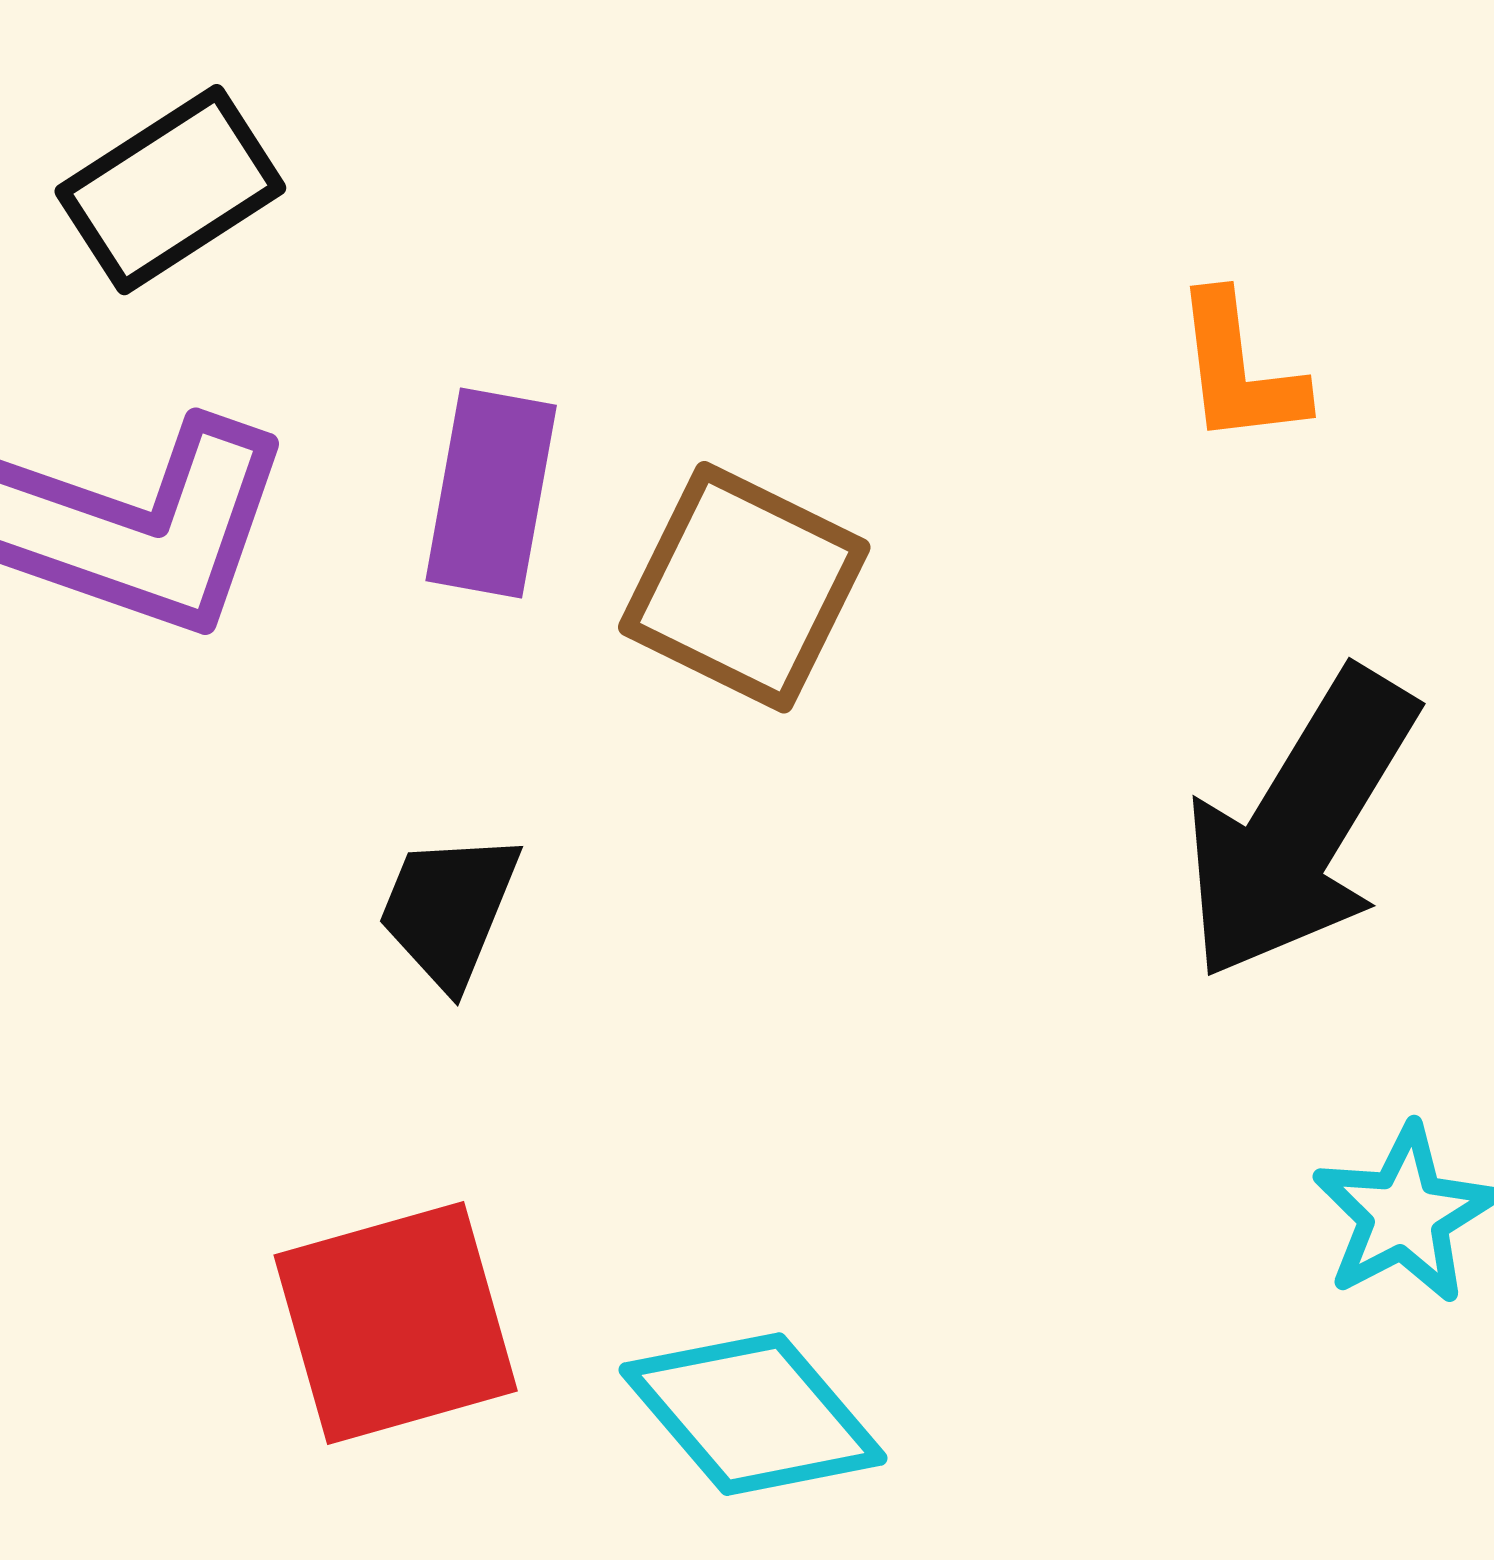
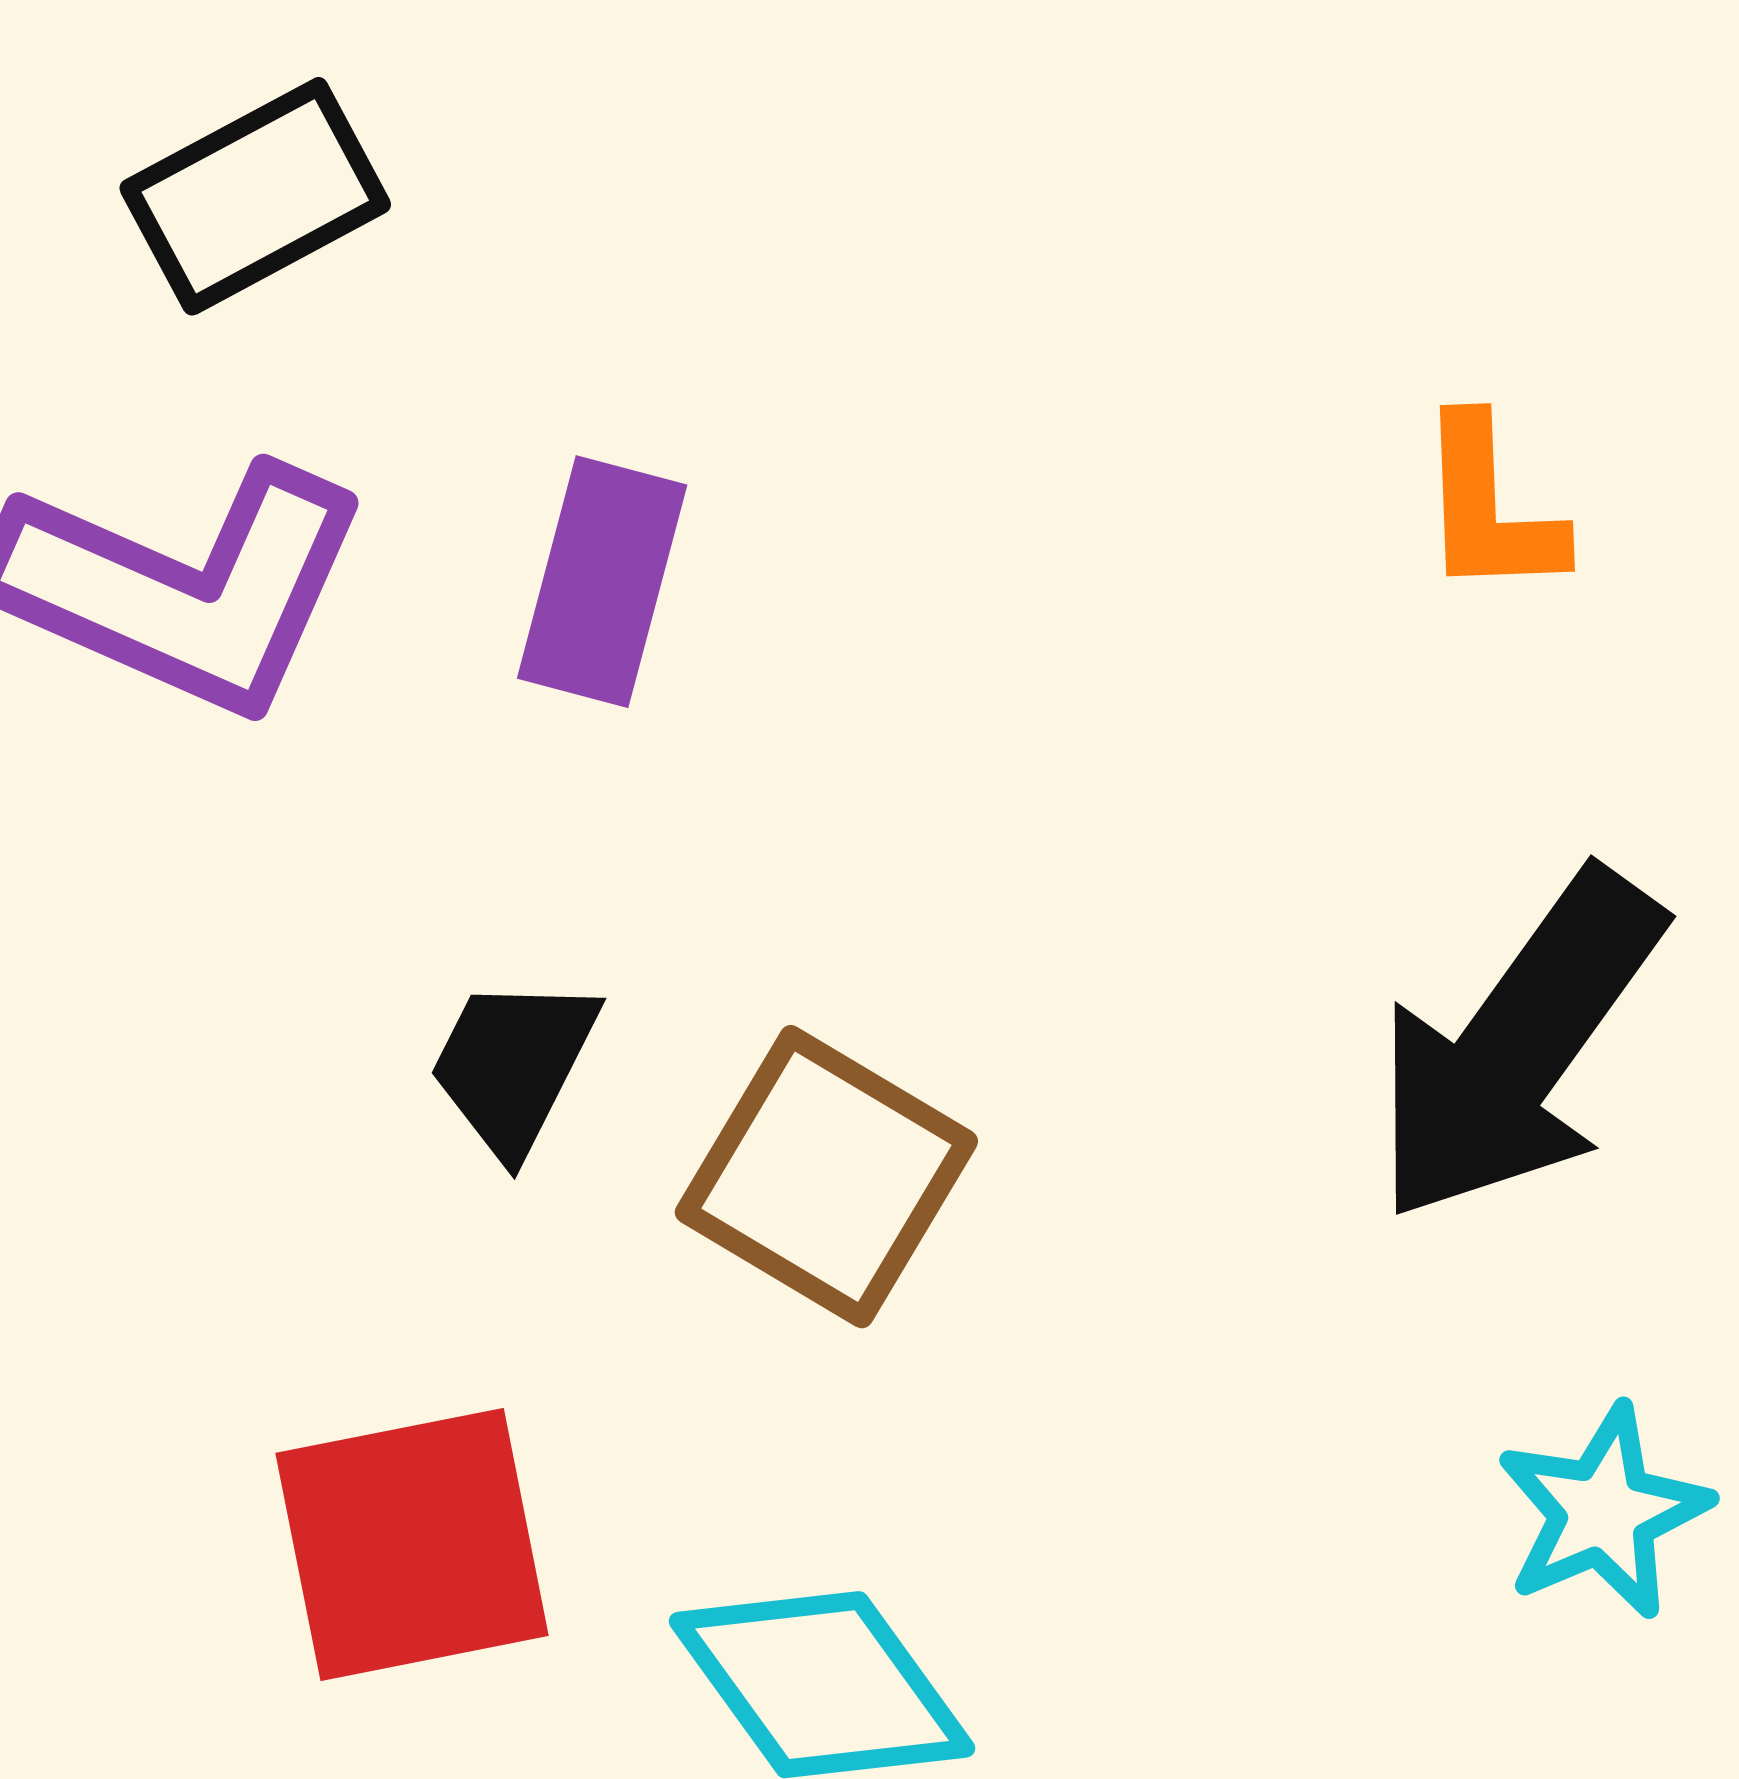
brown square: (744, 587) -> (826, 1177), moved

